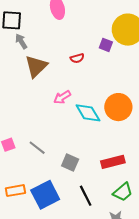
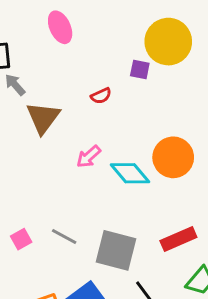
gray square: (70, 163) -> (116, 250), size x1.6

